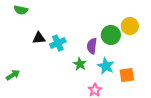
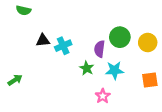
yellow circle: (130, 26) -> (148, 43), moved
cyan star: (106, 66) -> (115, 70), turned -30
orange square: (127, 75) -> (150, 80), moved

